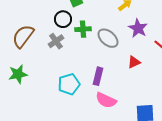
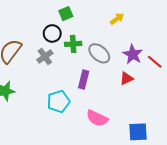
purple star: (138, 28) -> (133, 54), moved
purple rectangle: (98, 76) -> (84, 79), moved

